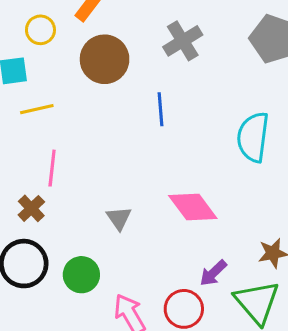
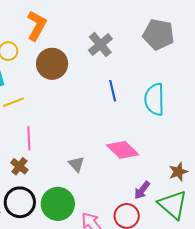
blue line: (160, 109) -> (113, 91), moved
green circle: (81, 275) -> (58, 204), size x1.4

